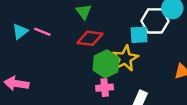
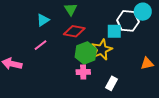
cyan triangle: (20, 31) -> (43, 20), moved
pink line: (42, 32) -> (41, 45), moved, turned -64

